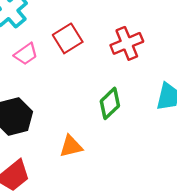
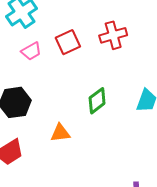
red cross: (127, 43) -> (113, 35), moved

